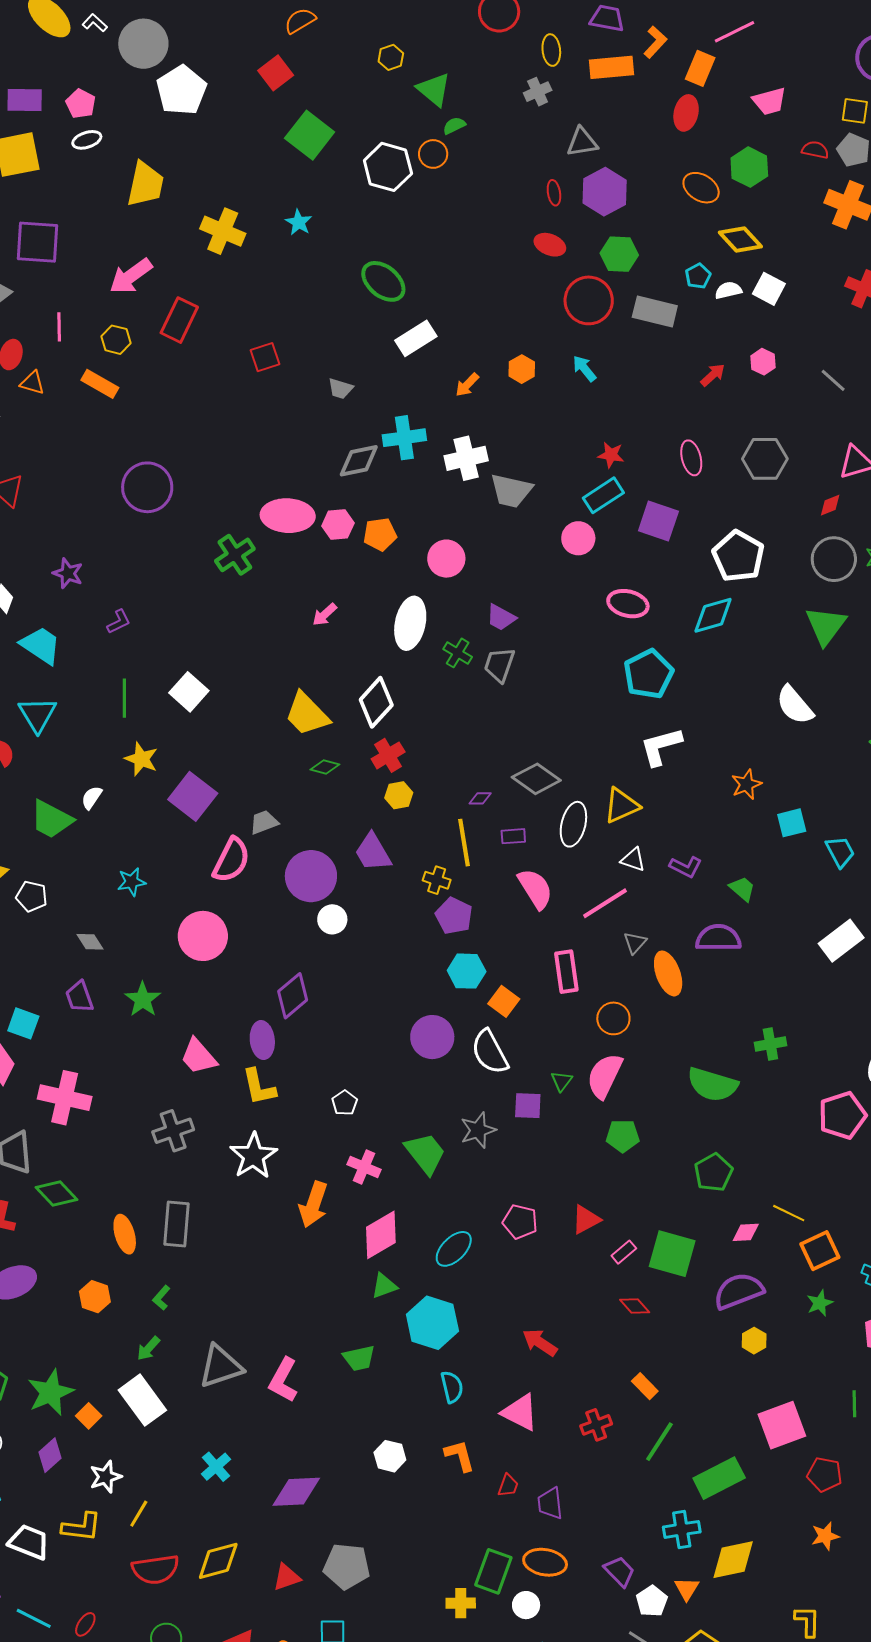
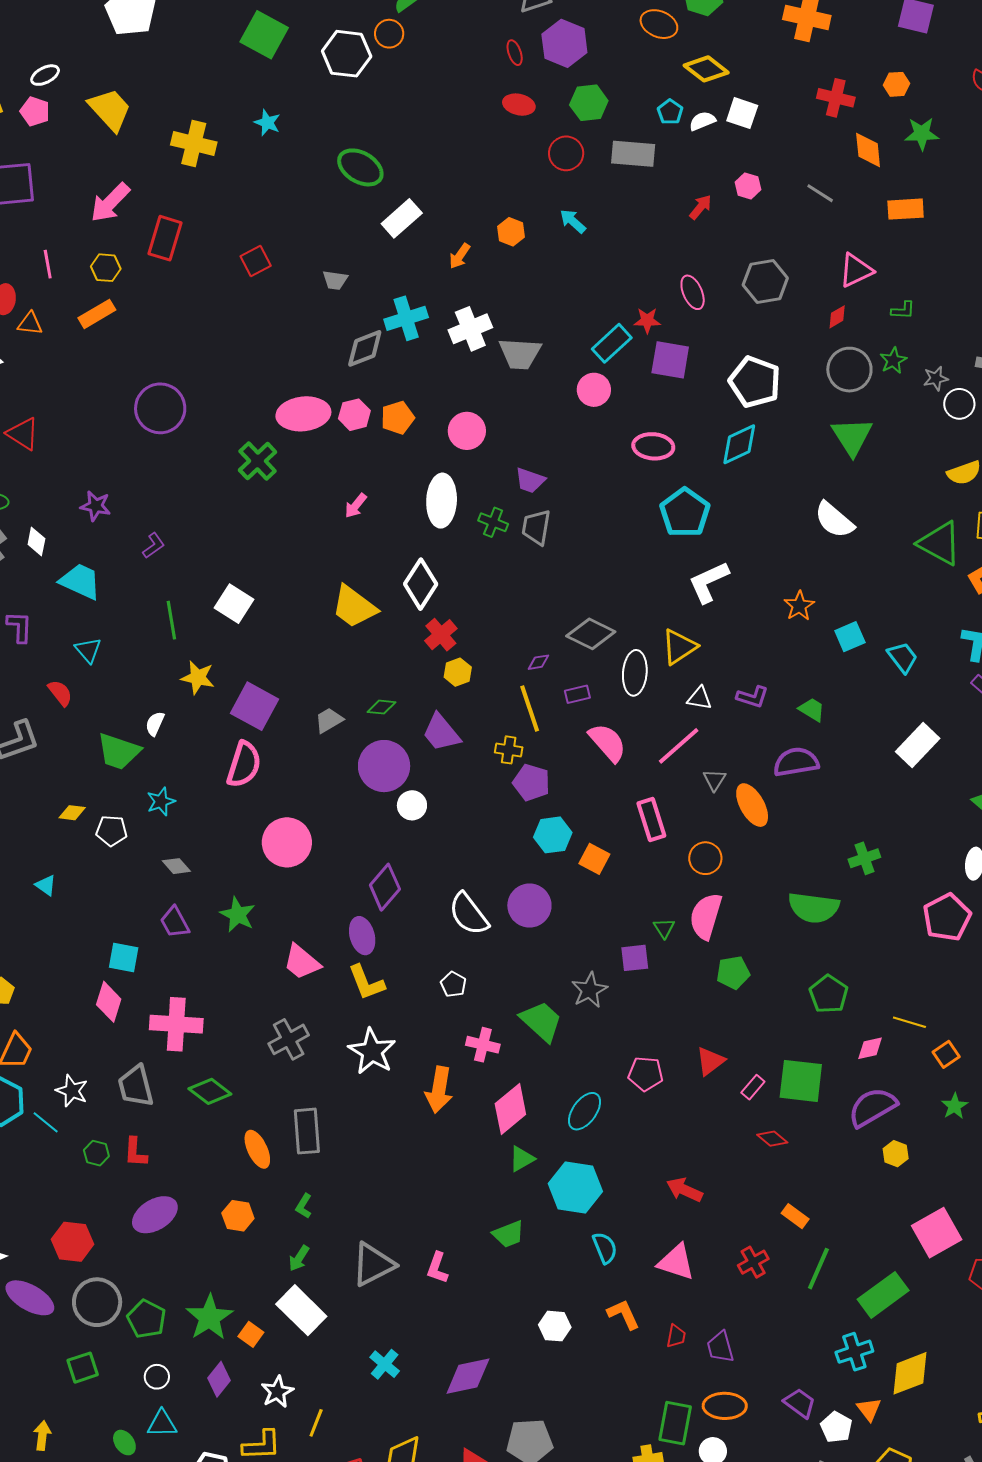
pink pentagon: (81, 104) -> (35, 111), moved
yellow trapezoid: (145, 184) -> (110, 110), turned -45
red circle: (589, 300) -> (566, 153), size x0.7
orange rectangle: (100, 384) -> (97, 314), turned -51
red star: (611, 455) -> (647, 320), moved
cyan triangle: (37, 714) -> (88, 650), size x0.7
green diamond: (325, 767) -> (382, 707), moved
pink semicircle: (231, 860) -> (244, 764), moved
cyan star: (132, 882) -> (161, 801), moved
white semicircle: (490, 1052) -> (469, 914), moved
green diamond: (57, 1194) -> (210, 1091), moved
orange square: (820, 1251) -> (946, 1054), size x0.7
pink L-shape: (283, 1380) -> (437, 1268), size x0.7

